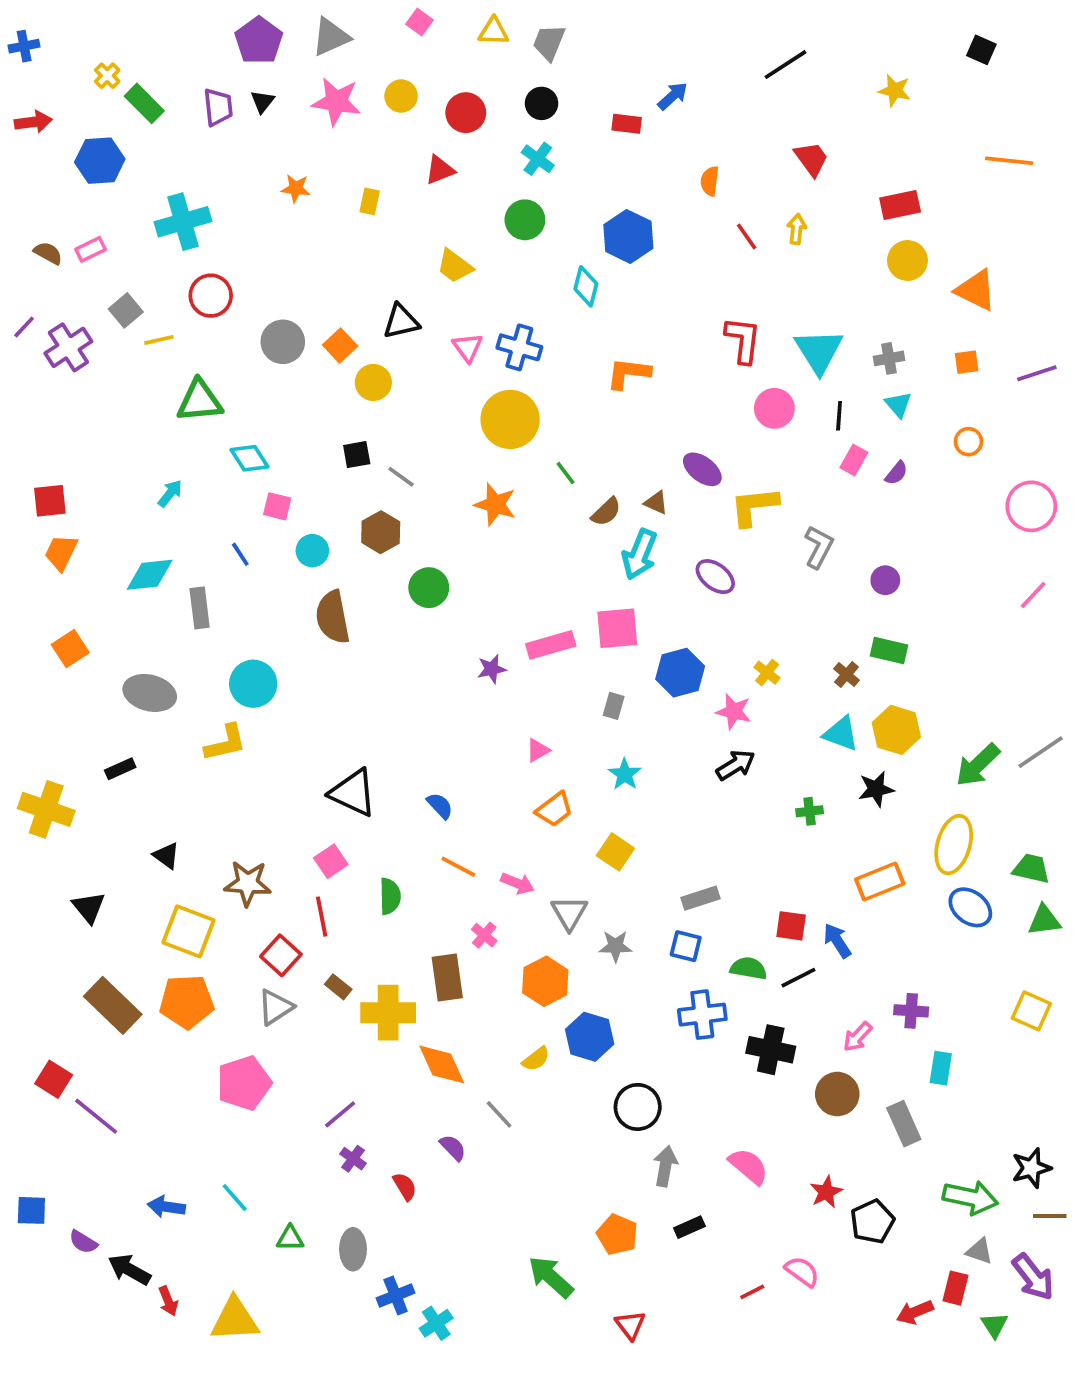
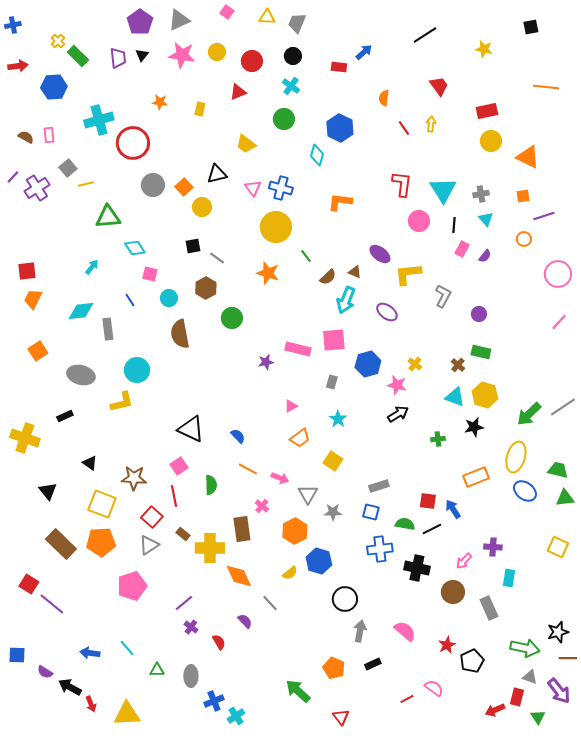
black square: (981, 50) -> (531, 27), turned -35
pink rectangle: (91, 249) -> (49, 135), turned -70
red circle: (211, 296) -> (133, 143), moved, size x1.4
purple line: (1037, 373) -> (544, 216), moved
pink rectangle: (551, 645) -> (298, 349), turned 30

